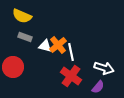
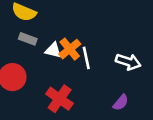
white arrow: (104, 68) -> (128, 62), moved
red cross: (71, 76) -> (60, 99), moved

